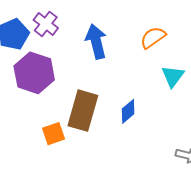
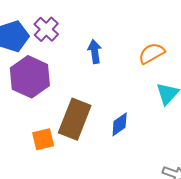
blue arrow: (96, 41) -> (95, 52), size x0.7

